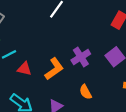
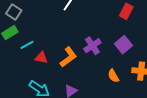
orange semicircle: (86, 92) -> (113, 76), moved

